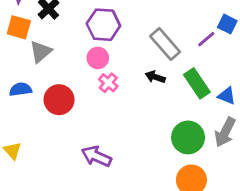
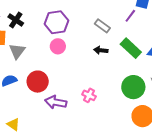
gray rectangle: (165, 44) -> (102, 26), size x0.7
pink cross: (108, 83) -> (89, 95), moved
purple arrow: (96, 156) -> (56, 102), moved

